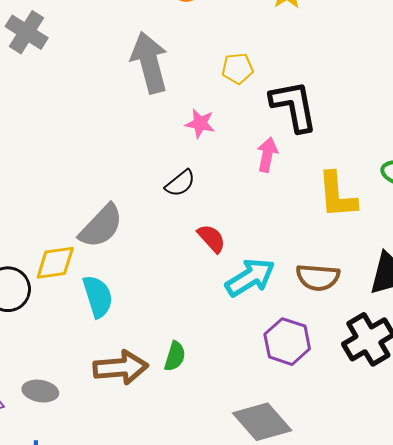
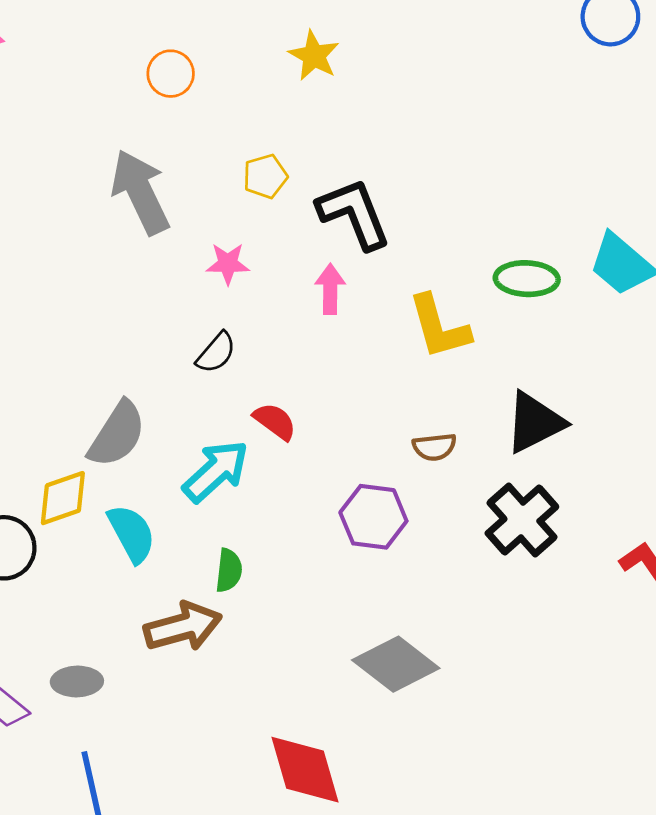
cyan arrow: (250, 277) -> (216, 471), moved
brown semicircle: (318, 277) -> (434, 447), size x0.7
purple hexagon: (287, 342) -> (373, 517), moved
green semicircle: (175, 356) -> (229, 570), moved

